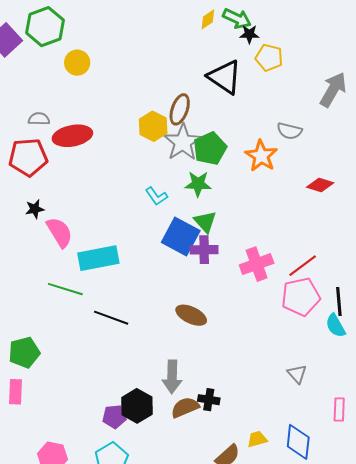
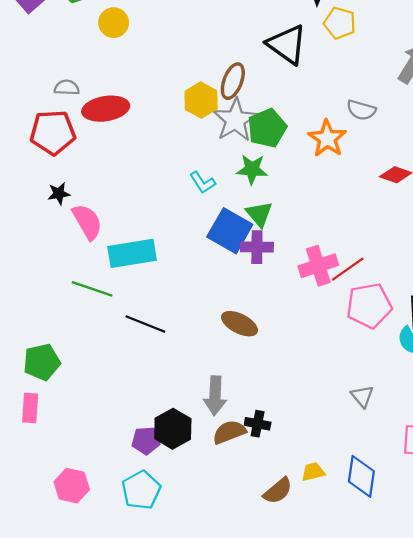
red line: (303, 266) -> (348, 269), moved

